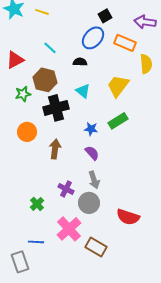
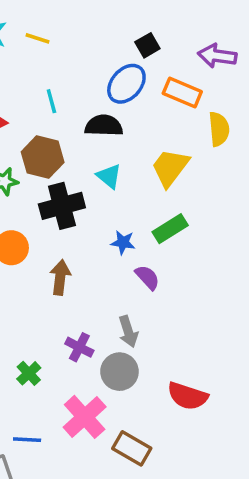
cyan line: (50, 48) -> (51, 101), turned 32
black semicircle: (80, 62) -> (104, 126), size x1.5
purple semicircle: (92, 153) -> (147, 277), moved

